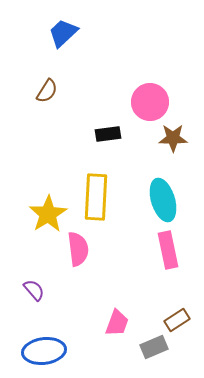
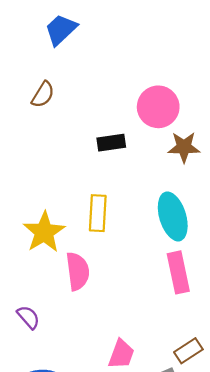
yellow rectangle: (96, 197) -> (98, 213), size x0.7

